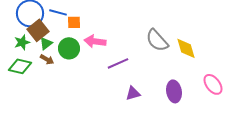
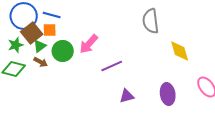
orange square: (74, 22) -> (50, 30), moved
gray semicircle: (157, 40) -> (151, 21), moved, turned 35
pink arrow: (95, 41) -> (89, 44), turned -55

